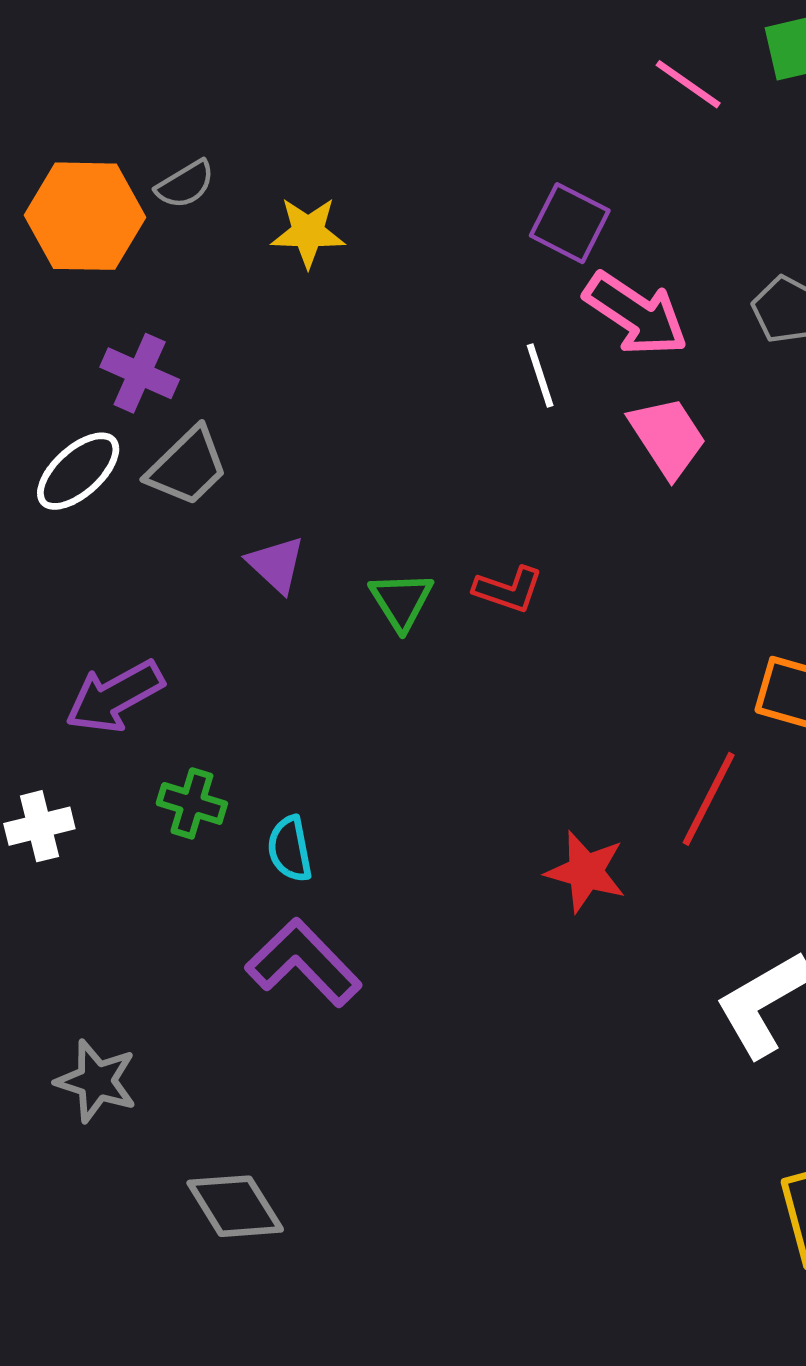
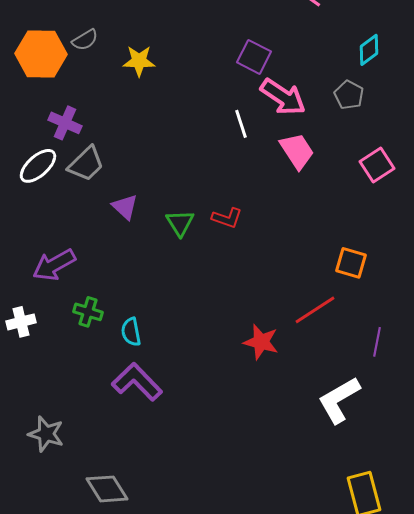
red line: (709, 799) -> (315, 310), turned 30

